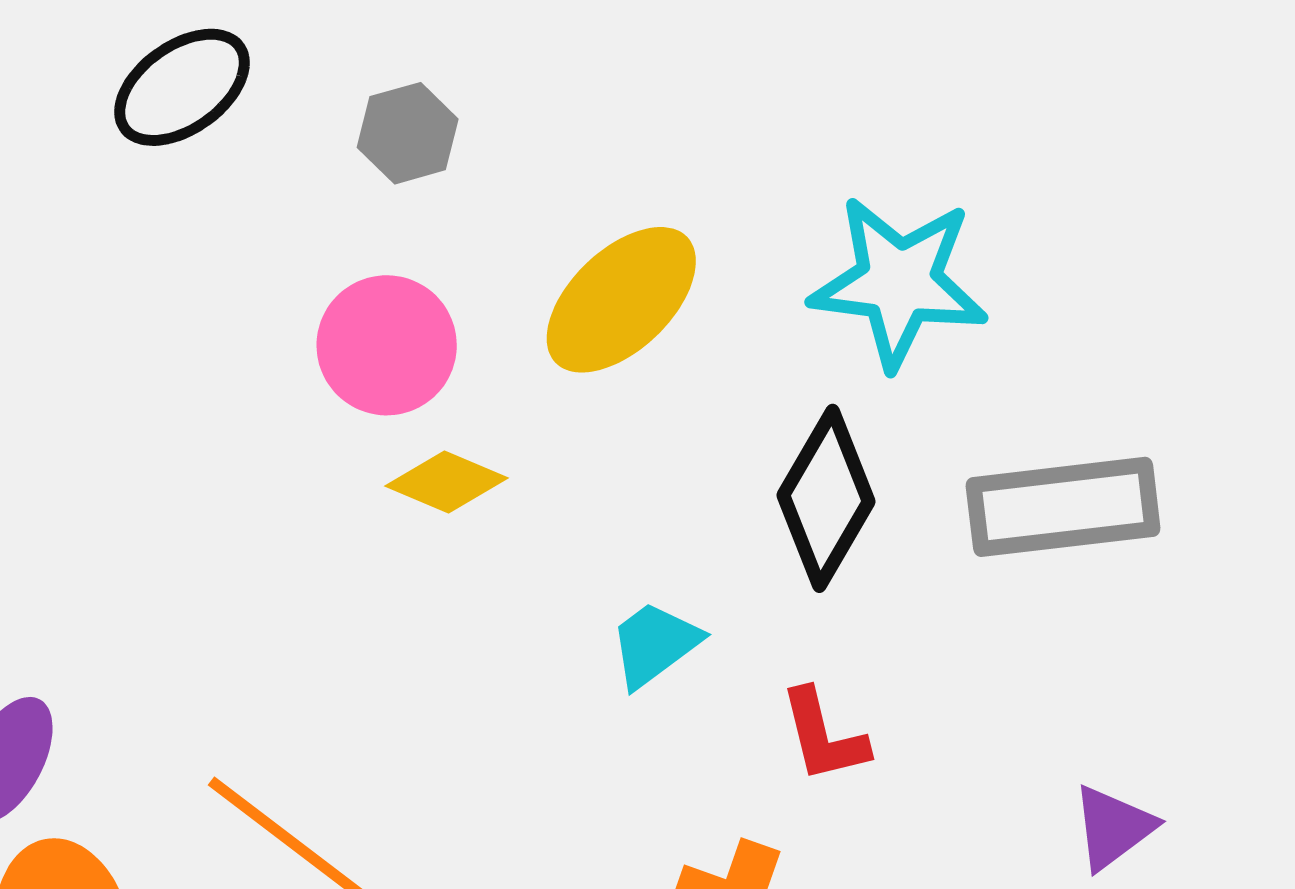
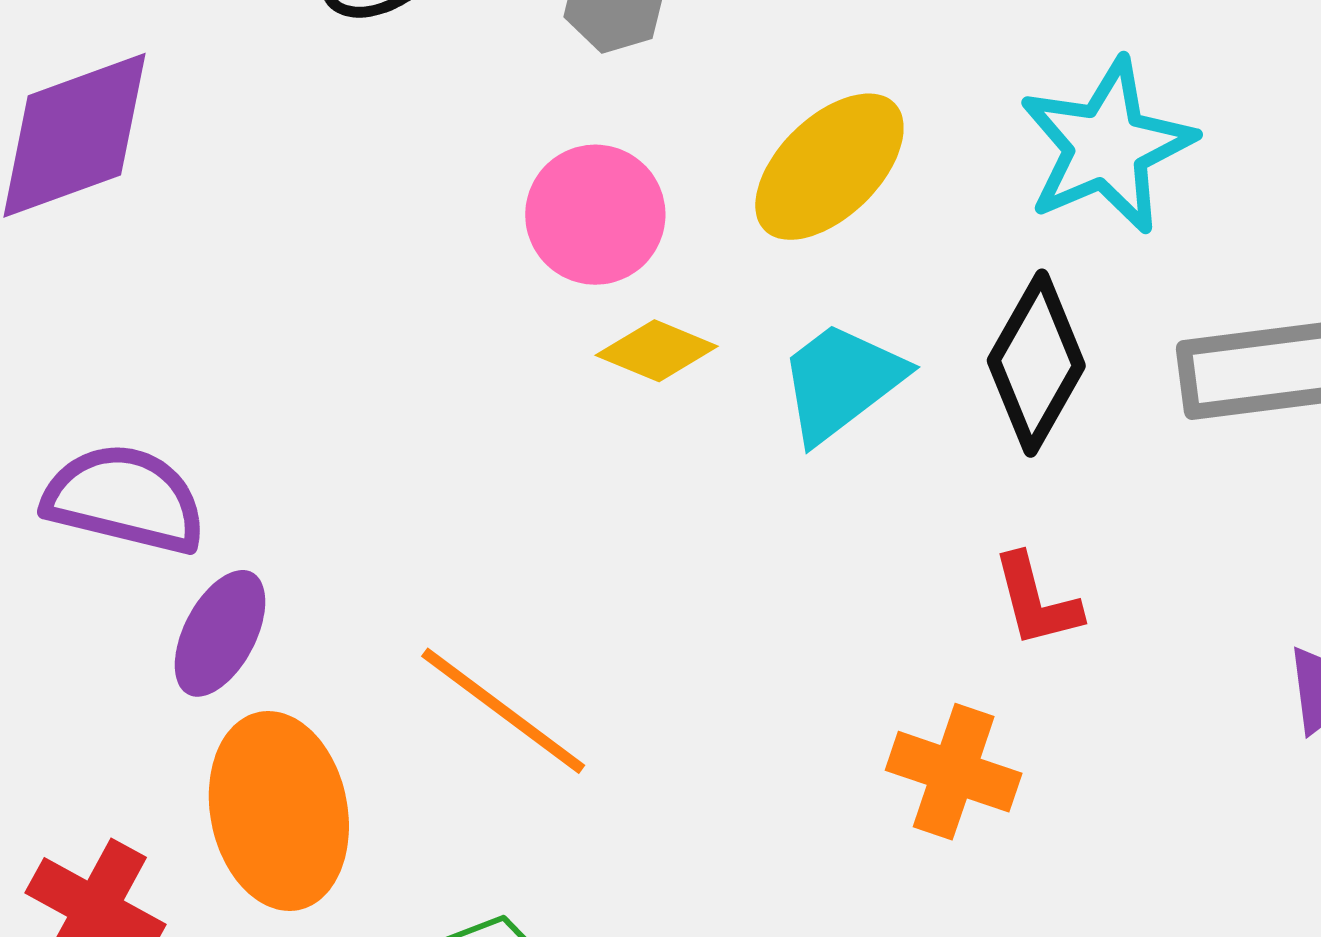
cyan star: (899, 282) -> (1107, 146), turned -30
cyan trapezoid: (655, 644) -> (841, 382), moved, size x1.4

